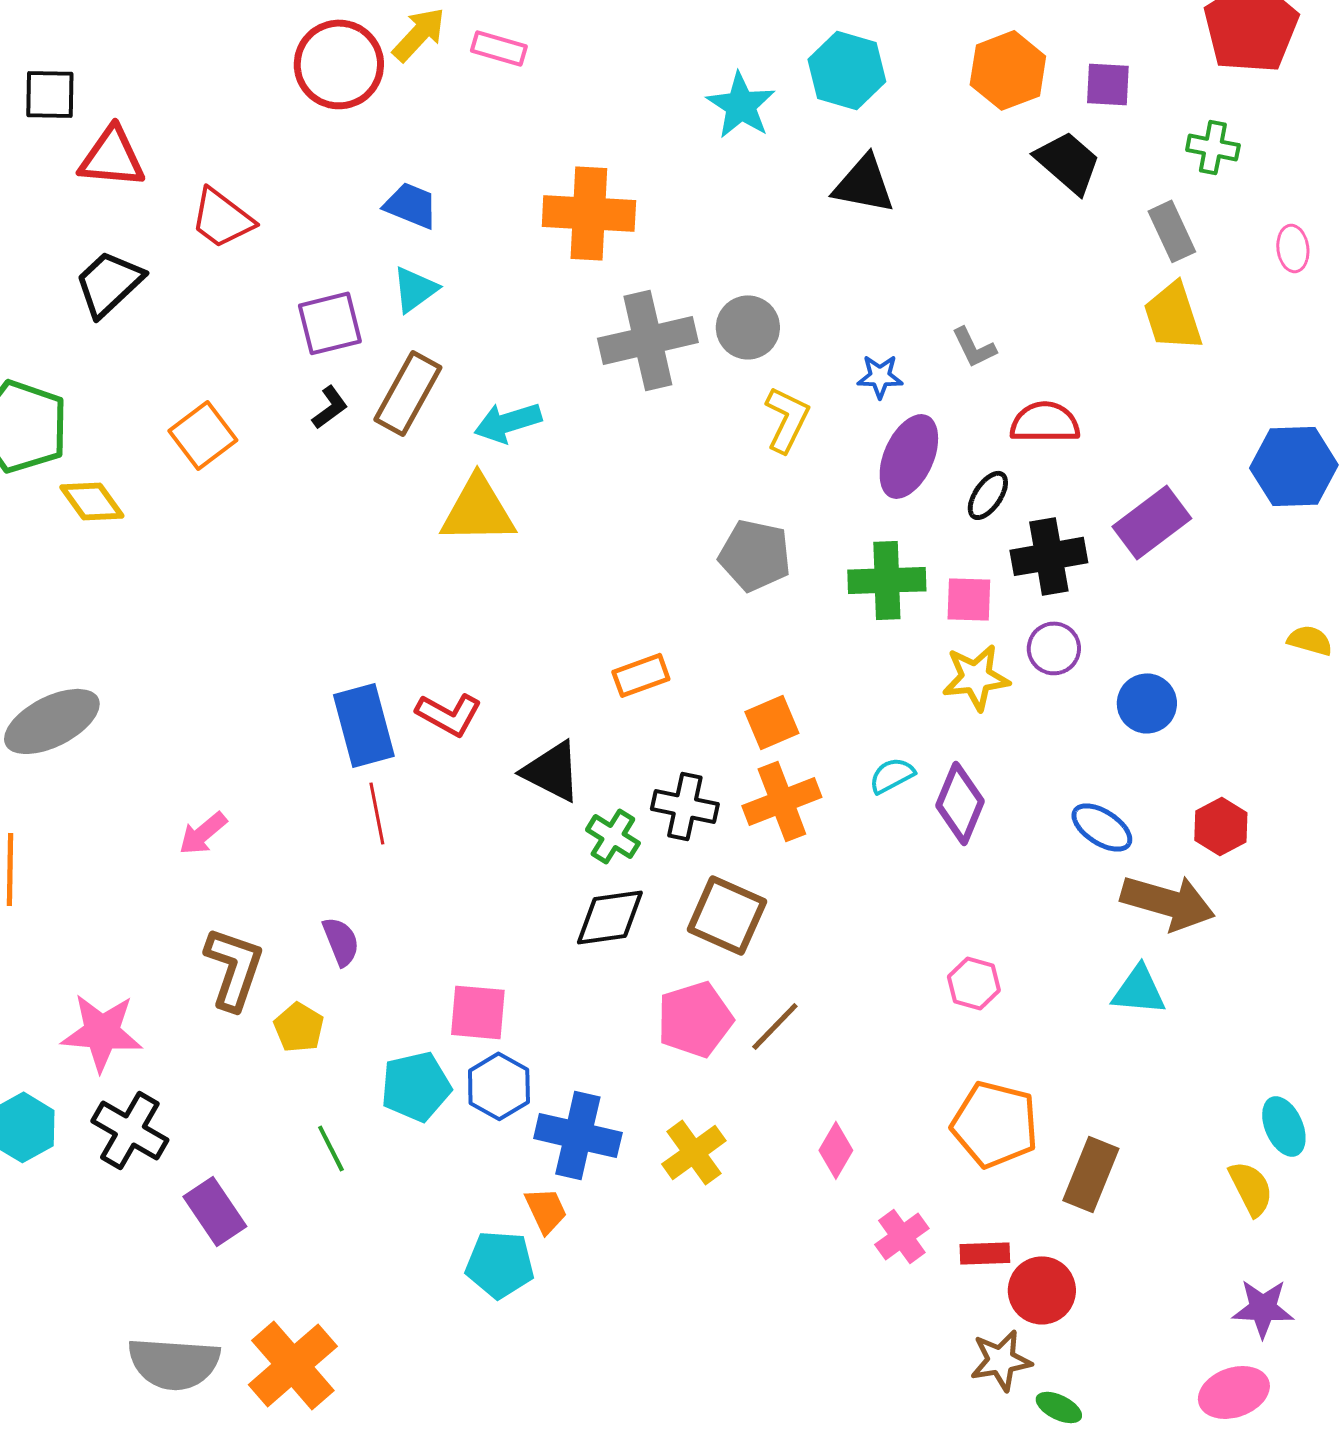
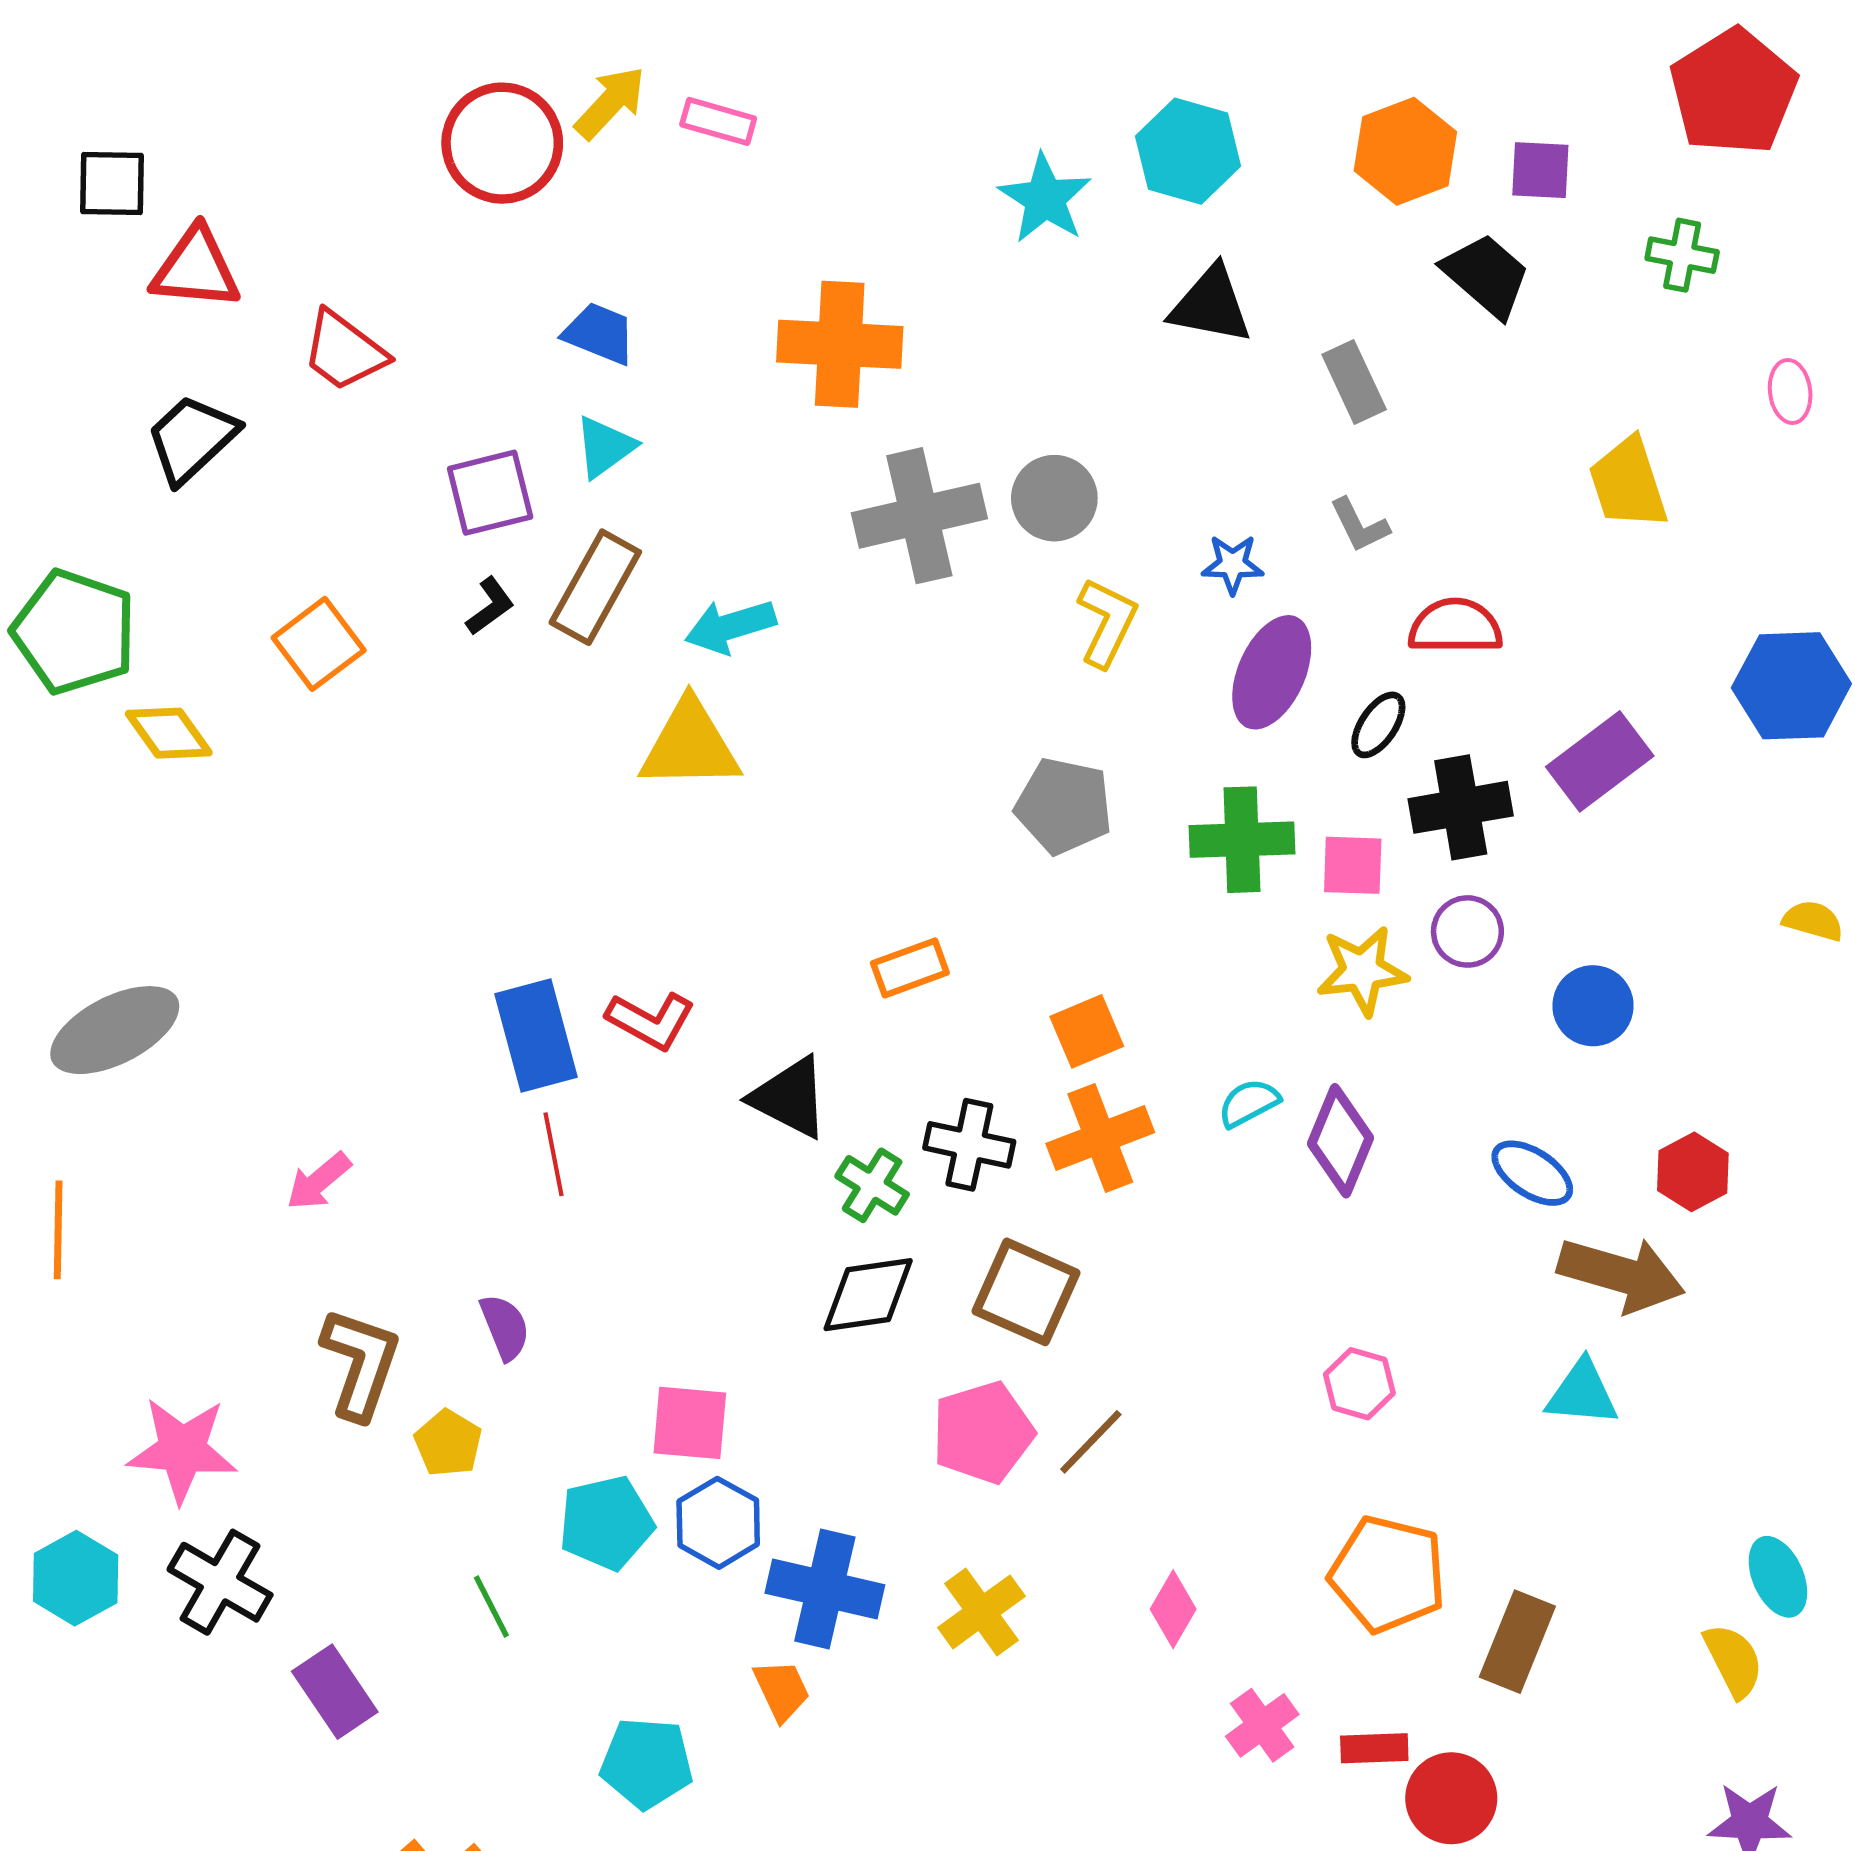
gray rectangle: (1172, 231) -> (1354, 382), moved
cyan pentagon: (500, 1264) -> (647, 1763), moved

